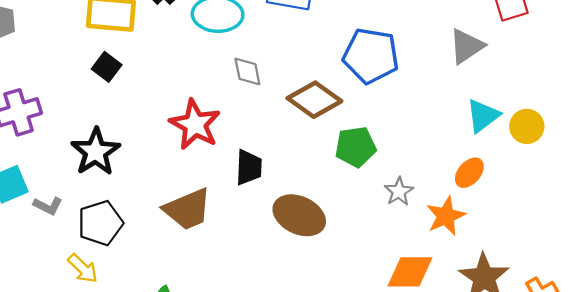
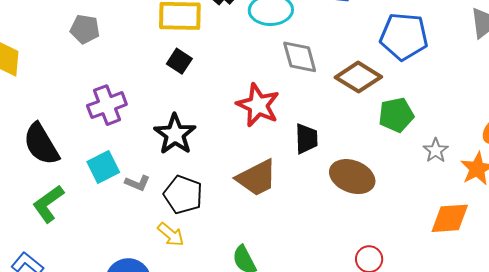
gray diamond: (247, 71) -> (300, 57), size x1.4
black pentagon: (100, 223) -> (183, 195), turned -30

